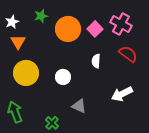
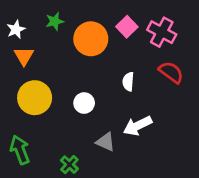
pink square: (95, 29) -> (127, 27), moved
white arrow: (122, 94) -> (138, 126), moved

